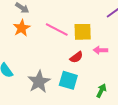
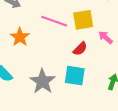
orange star: (22, 28) -> (20, 37), moved
pink arrow: (100, 50) -> (106, 37), turned 48

